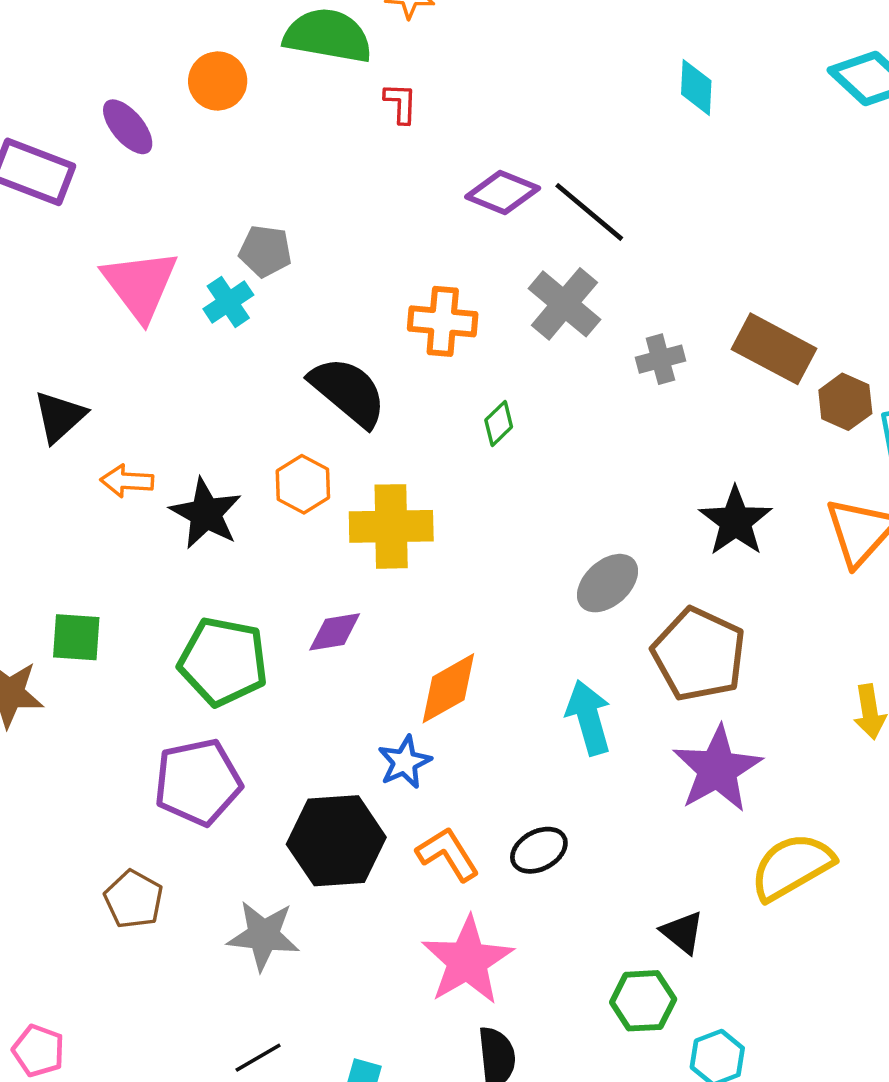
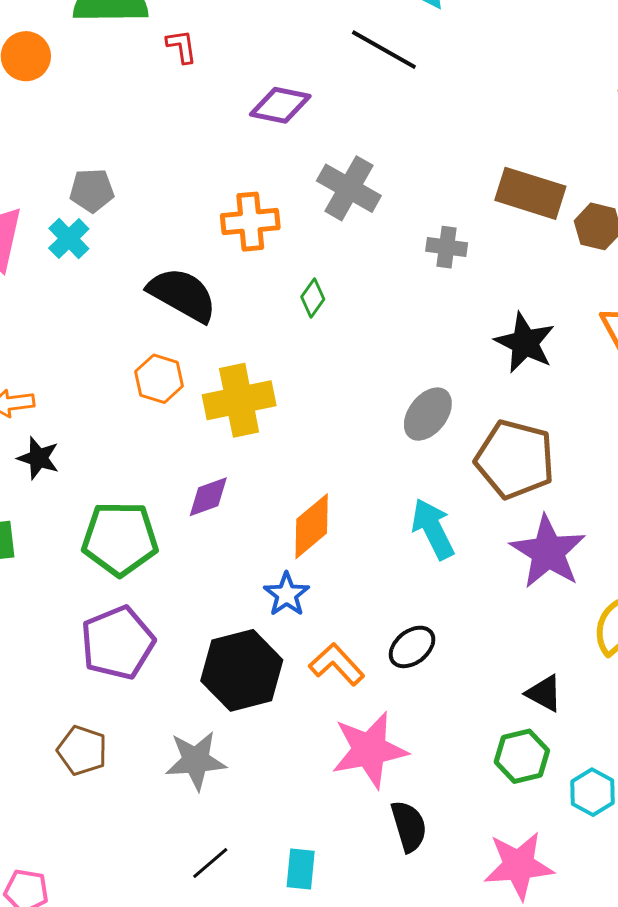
black line: (589, 212) -> (384, 50), moved
gray cross: (660, 359) -> (447, 247), moved, turned 33
black star: (206, 514) -> (38, 458), moved, size x0.7
pink star: (467, 961) -> (369, 750), turned 30

